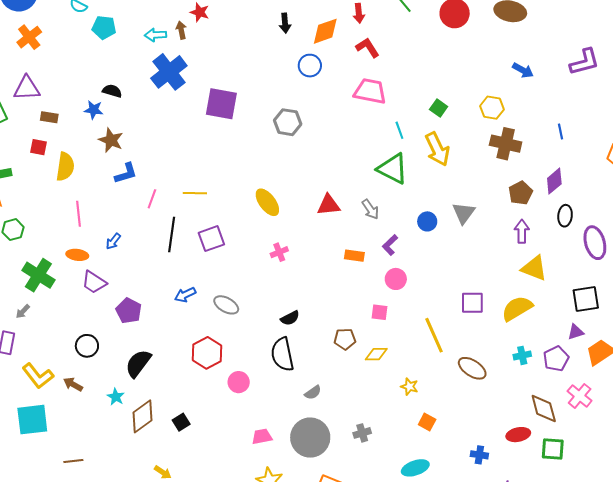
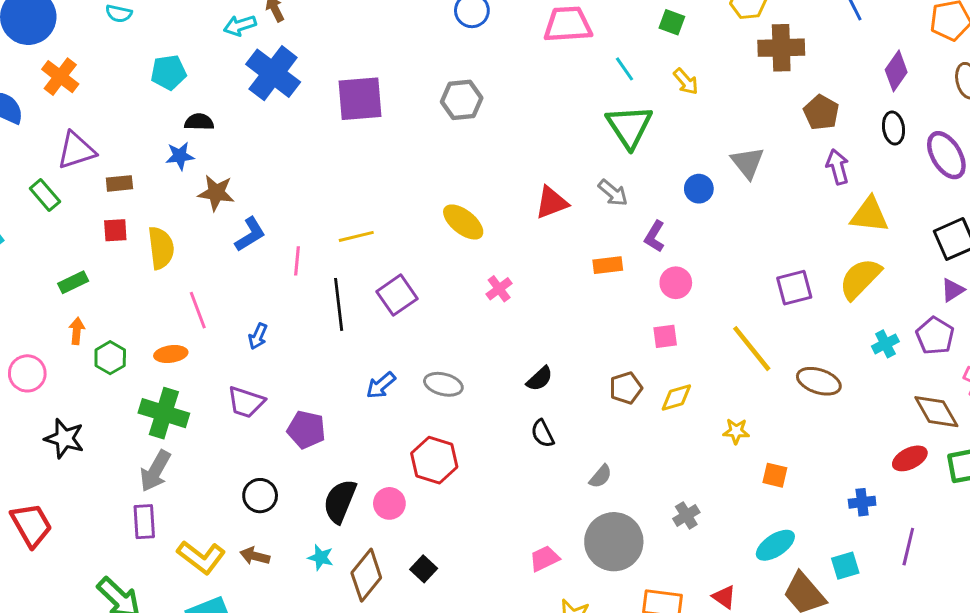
cyan pentagon: (104, 27) -> (169, 72), moved
yellow arrow: (437, 149) -> (686, 82), size x0.6
green triangle: (393, 169) -> (629, 126), turned 44
purple diamond: (554, 181) -> (896, 71), moved
orange ellipse: (77, 255) -> (171, 354), moved
gray arrow: (23, 311) -> (155, 471), size x1.8
black semicircle: (282, 354) -> (543, 434), size x0.6
pink circle: (239, 382) -> (389, 503), moved

